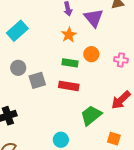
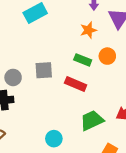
gray circle: (18, 68) -> (13, 77), moved

